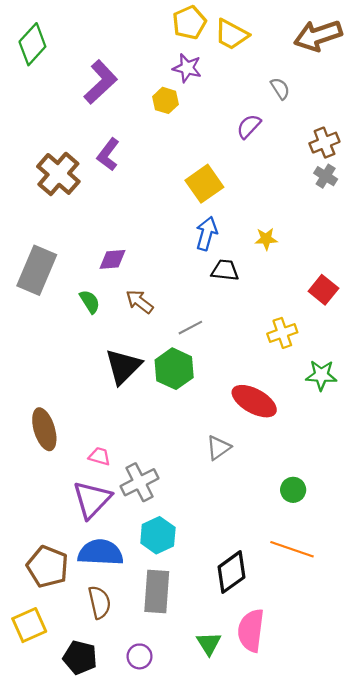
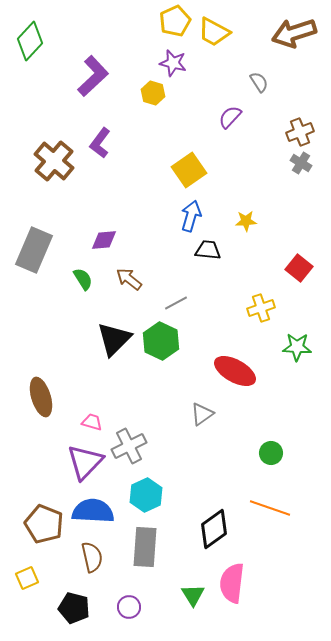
yellow square: (29, 625) -> (27, 578), size x0.7

